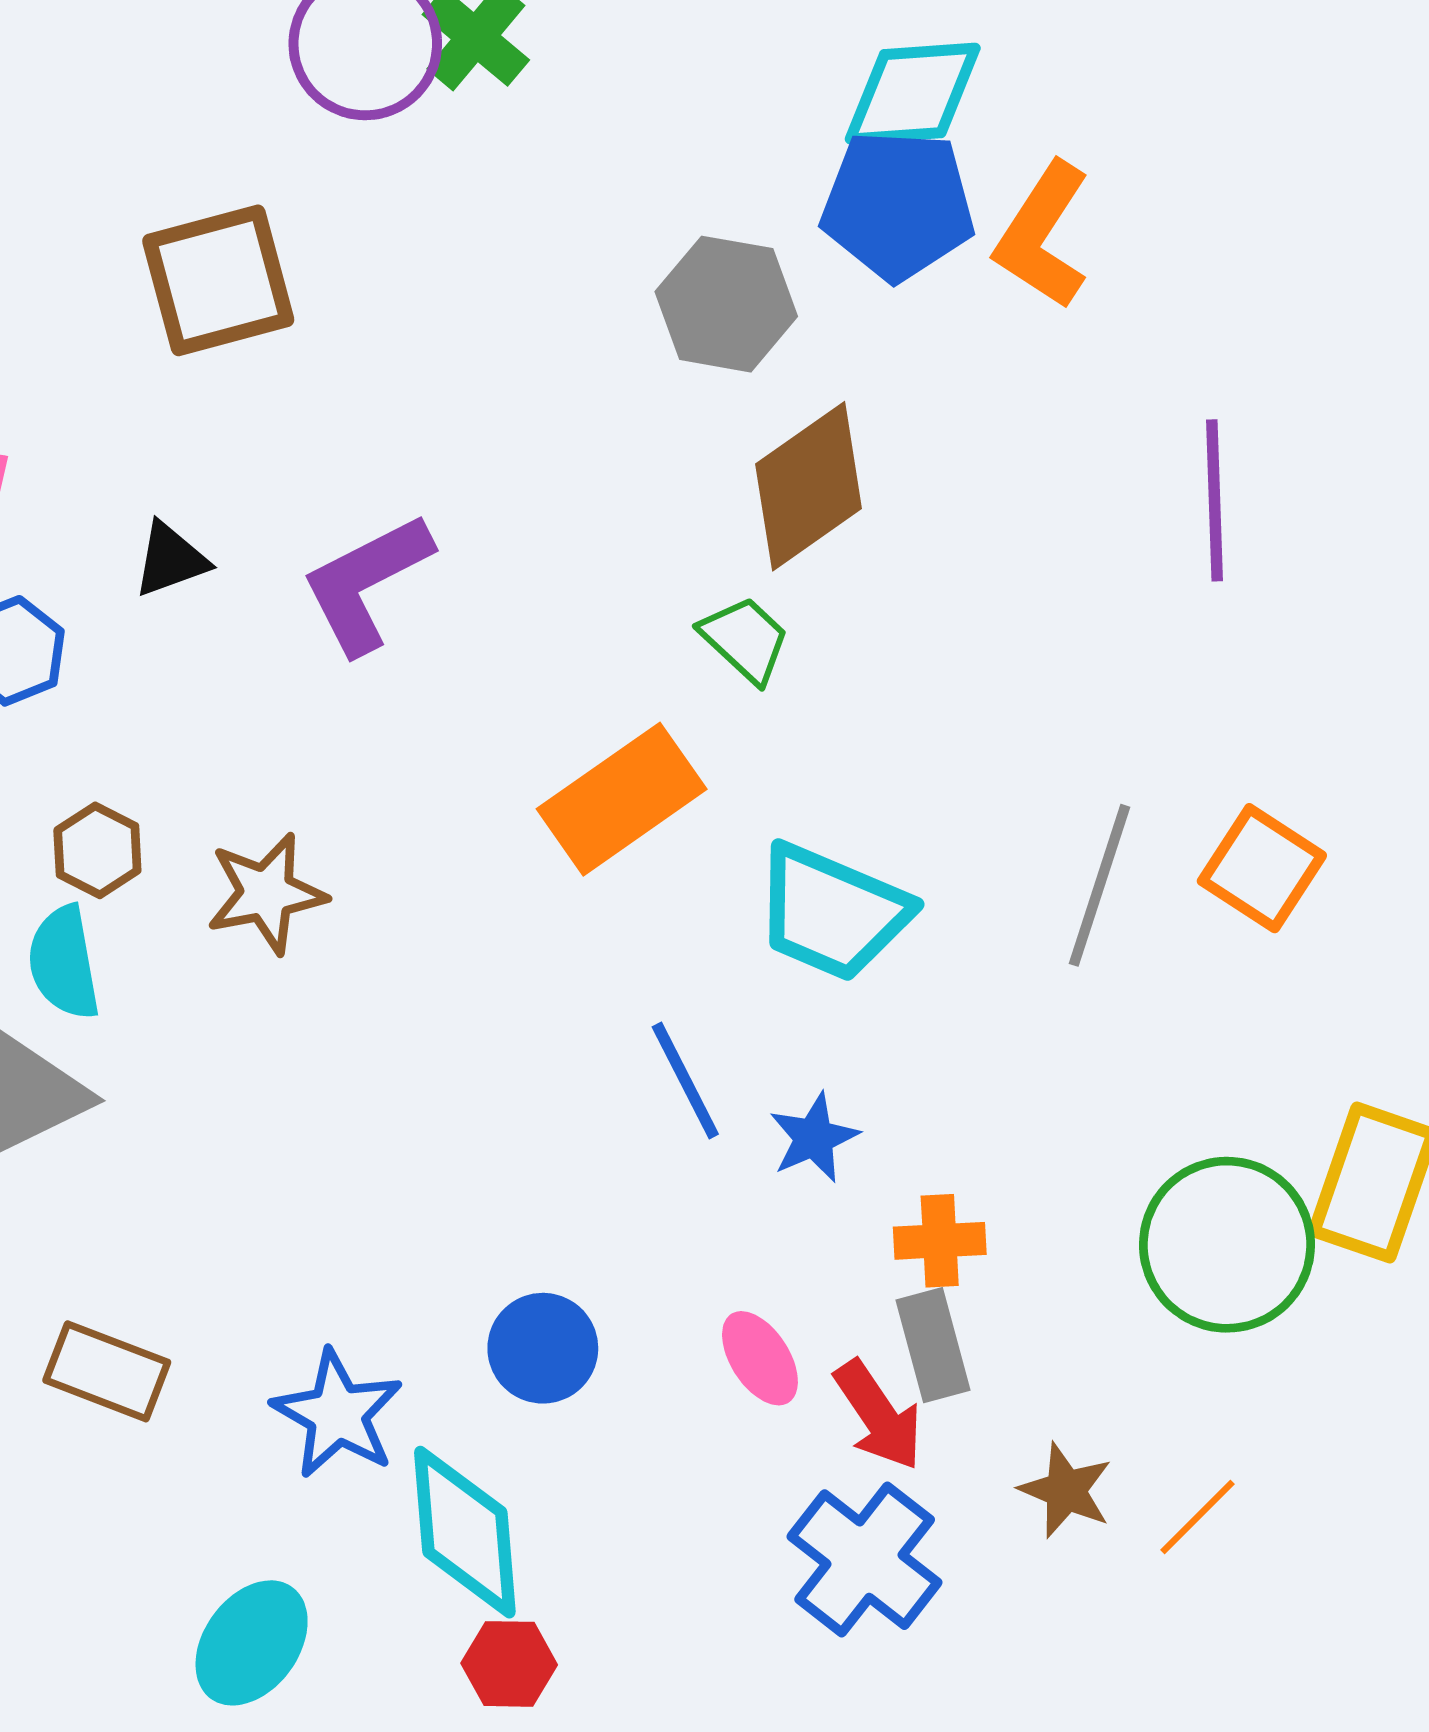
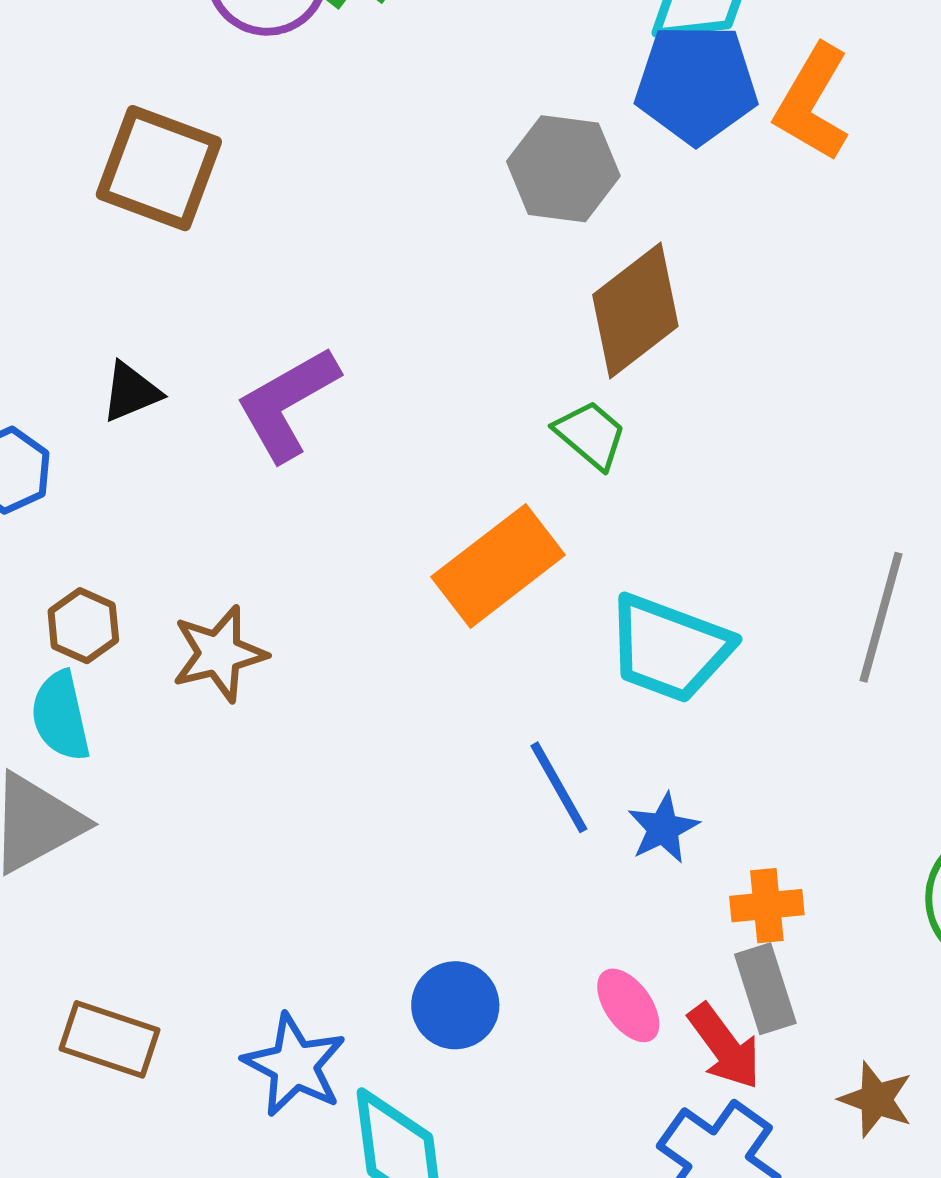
brown square: (218, 280) -> (159, 168), turned 38

